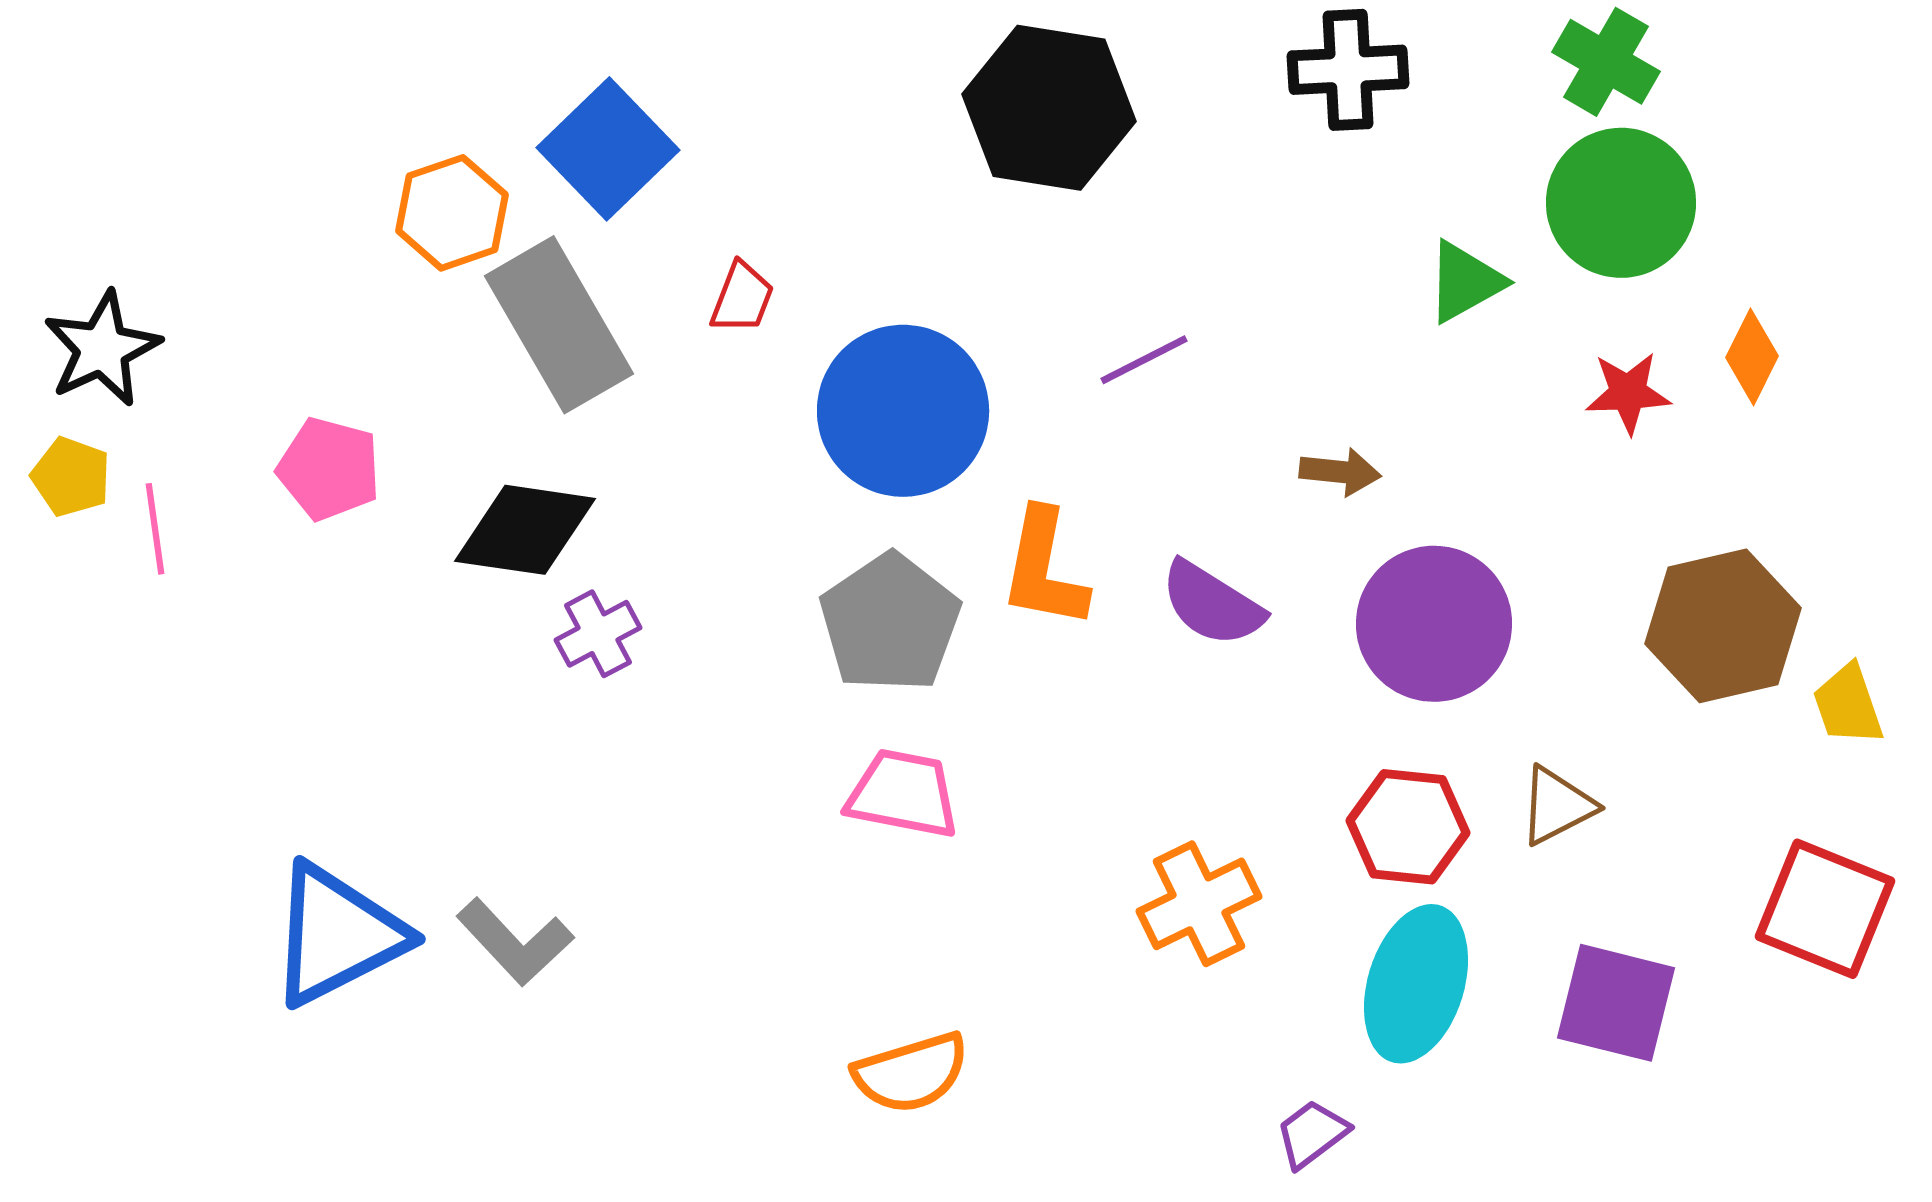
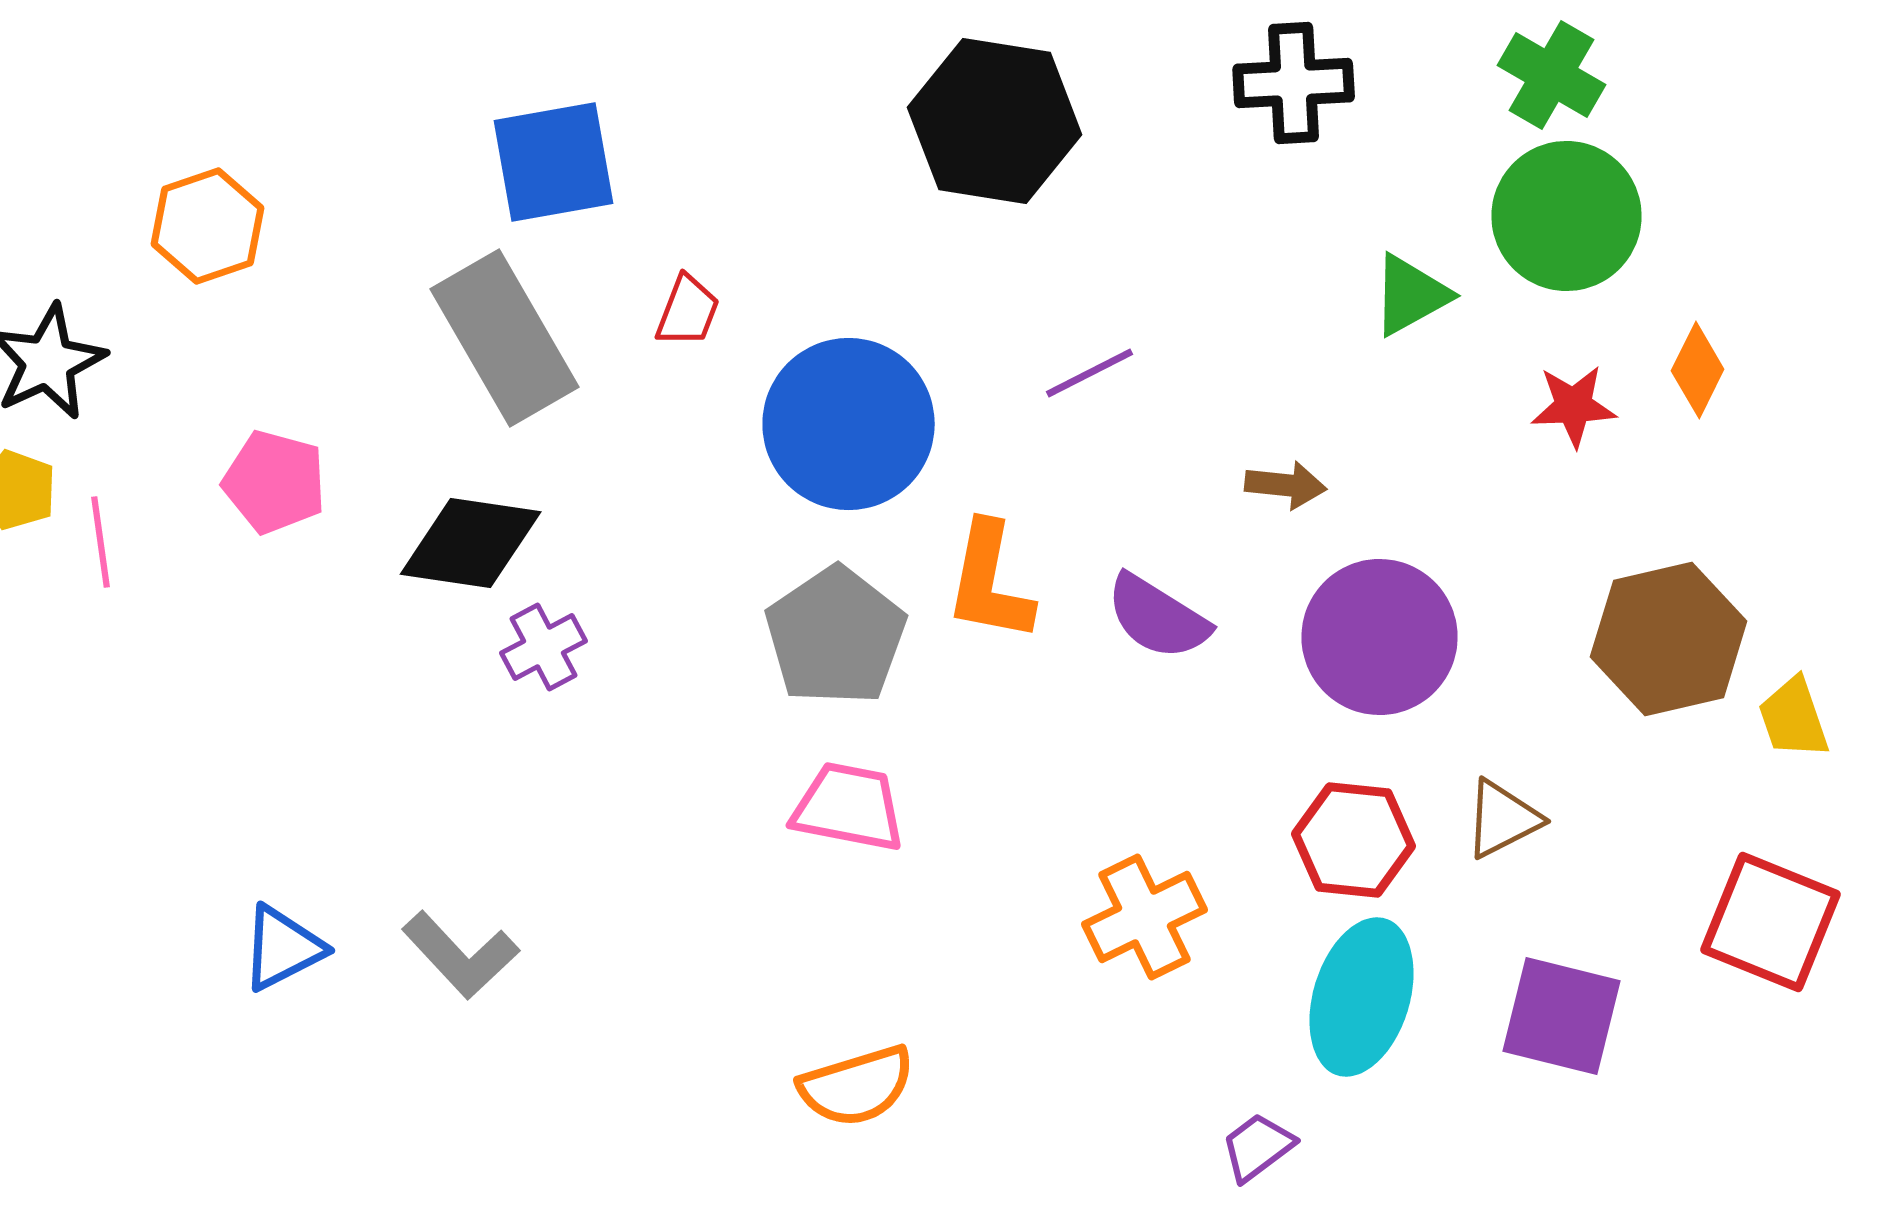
blue square: (608, 149) -> (554, 162), turned 34
orange hexagon: (452, 213) -> (208, 226), moved
blue triangle: (337, 935) -> (283, 948), size x0.6

